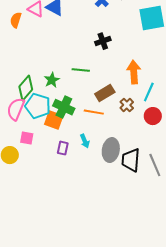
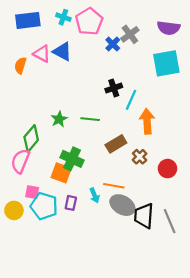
green star: (52, 80) -> (59, 119), moved
cyan line: (149, 92) -> (131, 100), moved
cyan pentagon: (38, 106) -> (44, 206), moved
orange line: (94, 112) -> (114, 186), moved
gray ellipse: (111, 150) -> (122, 205), turned -70

